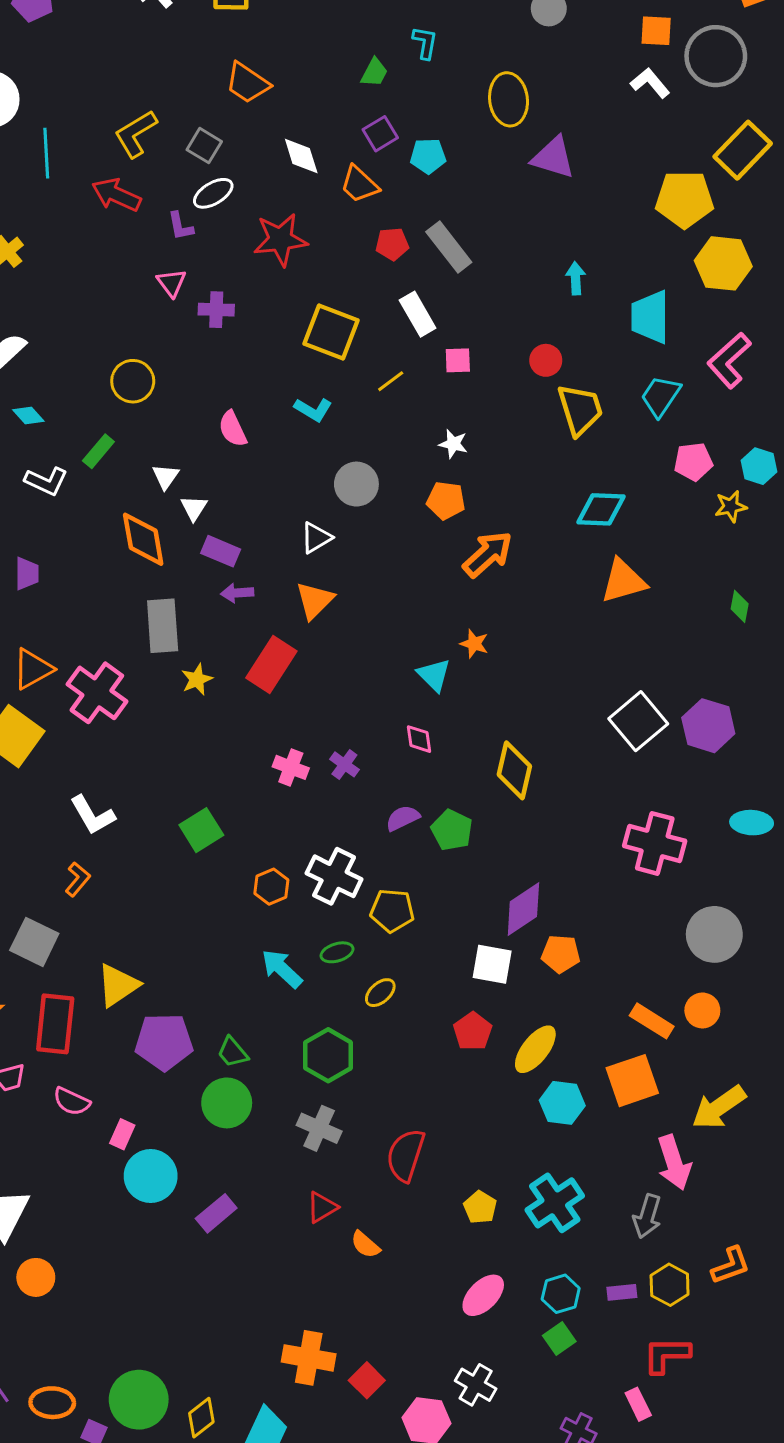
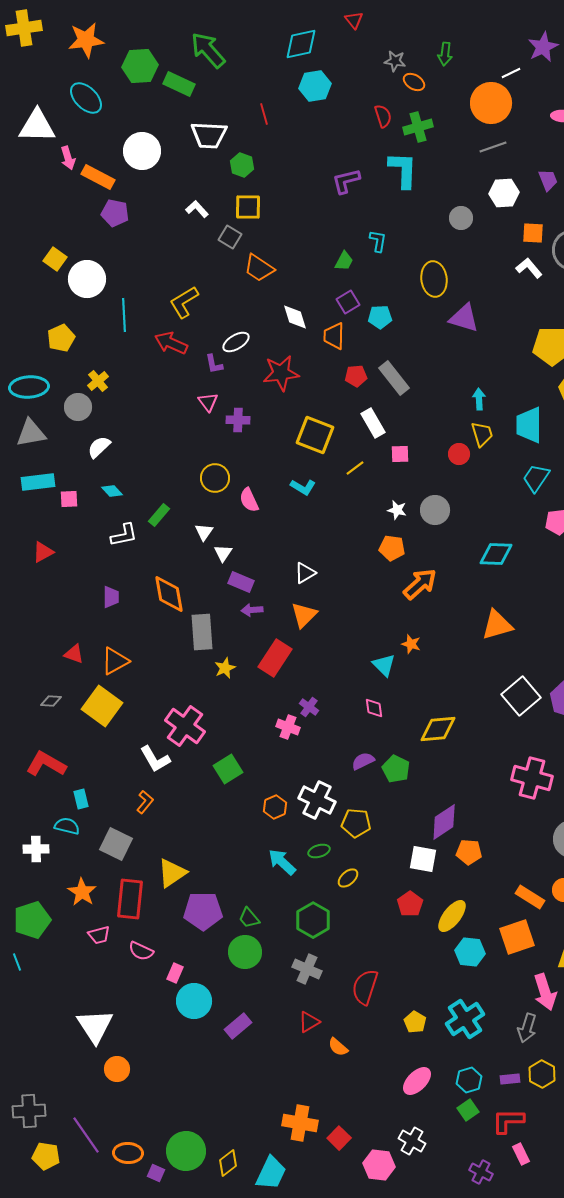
gray square: (204, 146) -> (230, 237), moved
orange trapezoid: (359, 184) -> (334, 336), turned 48
yellow circle: (133, 381) -> (215, 478), moved
yellow trapezoid: (580, 410) -> (482, 434), moved, size x0.7
white L-shape: (46, 481) -> (124, 535), turned -36
gray circle: (356, 484) -> (435, 510), moved
orange diamond: (143, 539) -> (169, 594), moved
orange triangle: (623, 581) -> (497, 625), moved
pink cross: (97, 693) -> (185, 726), moved
purple cross: (344, 764) -> (309, 707), moved
yellow diamond: (514, 770) -> (438, 729), turned 72
red L-shape: (667, 1355) -> (508, 1121), moved

